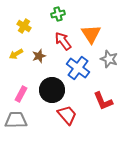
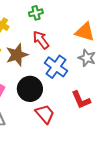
orange triangle: (91, 34) -> (85, 32), moved, turned -40
brown star: (39, 56) -> (17, 55), size x1.6

